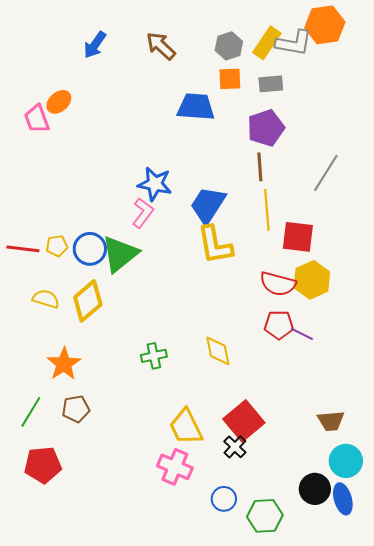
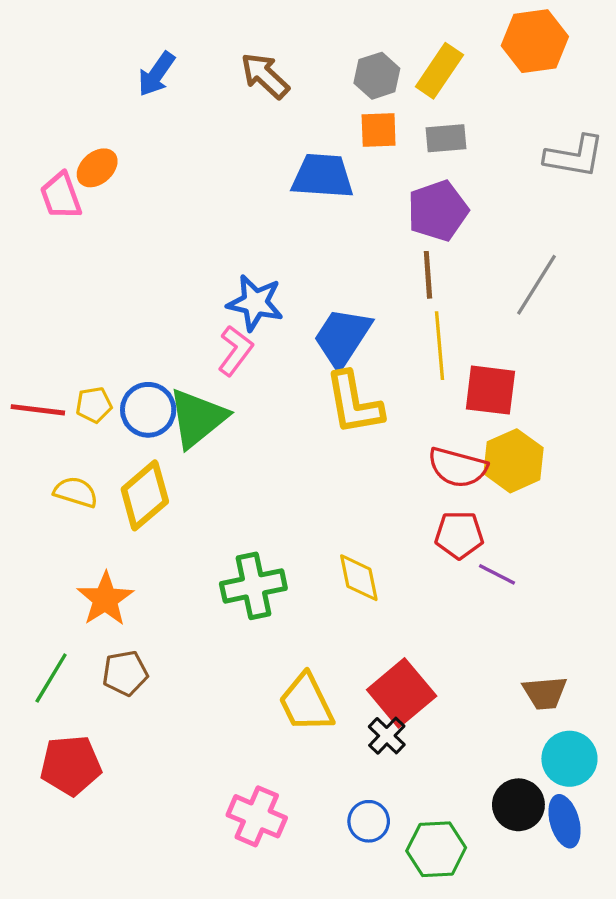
gray L-shape: (294, 43) -> (574, 156), moved
purple line: (302, 334) -> (497, 574), moved
green cross: (154, 356) -> (253, 586), size x1.5
pink cross: (175, 467) -> (257, 816), moved

